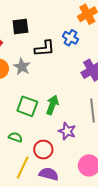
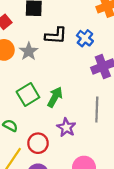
blue cross: (70, 38) -> (85, 38), moved
green square: (27, 106) -> (28, 94), turned 30

